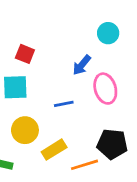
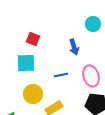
blue arrow: (82, 65) -> (74, 47), turned -56
pink ellipse: (105, 89) -> (91, 76), moved

